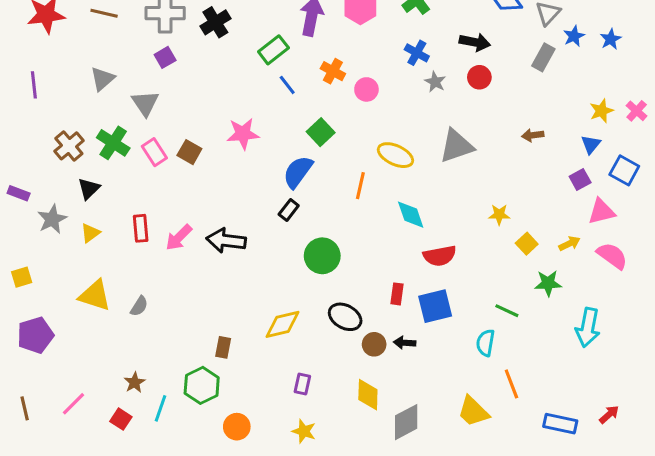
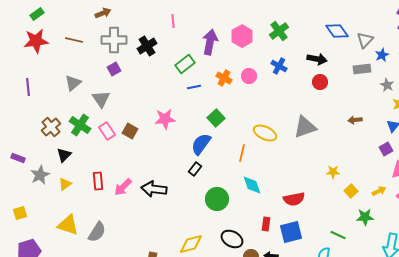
gray rectangle: (543, 57) -> (362, 69), turned 54
gray star: (435, 82) -> (387, 85), moved
blue line: (287, 85) -> (194, 87), turned -64
pink circle: (366, 89) -> (249, 76), moved
cyan diamond: (411, 215) -> (252, 185), moved
gray semicircle: (139, 306) -> (97, 232), size x1.5

